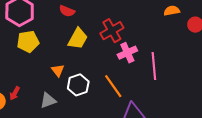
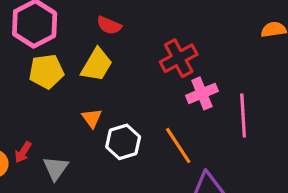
yellow trapezoid: (78, 39) -> (97, 65), moved
gray triangle: (48, 100) -> (56, 168), moved, turned -36

